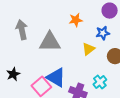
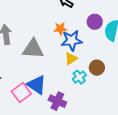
blue star: (103, 33) -> (72, 41), moved, size x1.5
cyan cross: (100, 82) -> (79, 77), moved

